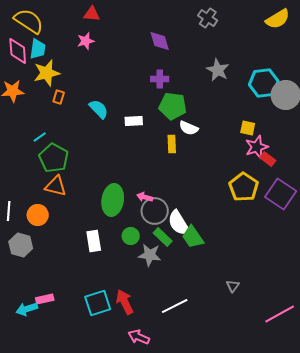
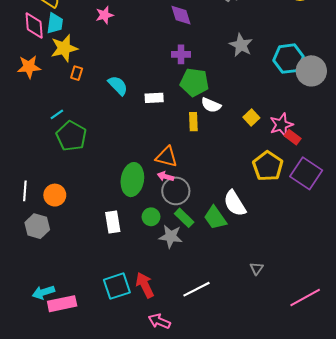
yellow square: (248, 128) -> (251, 118), moved, turned 35
orange triangle: (56, 186) -> (167, 157), moved
white semicircle: (179, 223) -> (235, 203), moved
pink rectangle: (45, 299) -> (62, 304), moved, size x1.5

